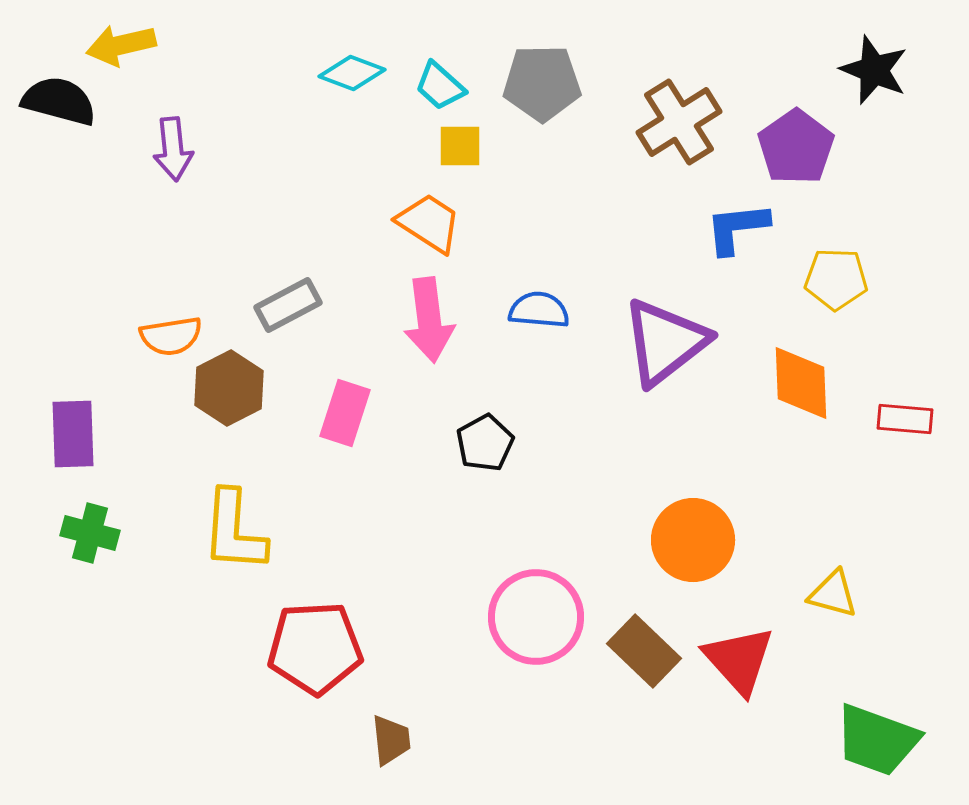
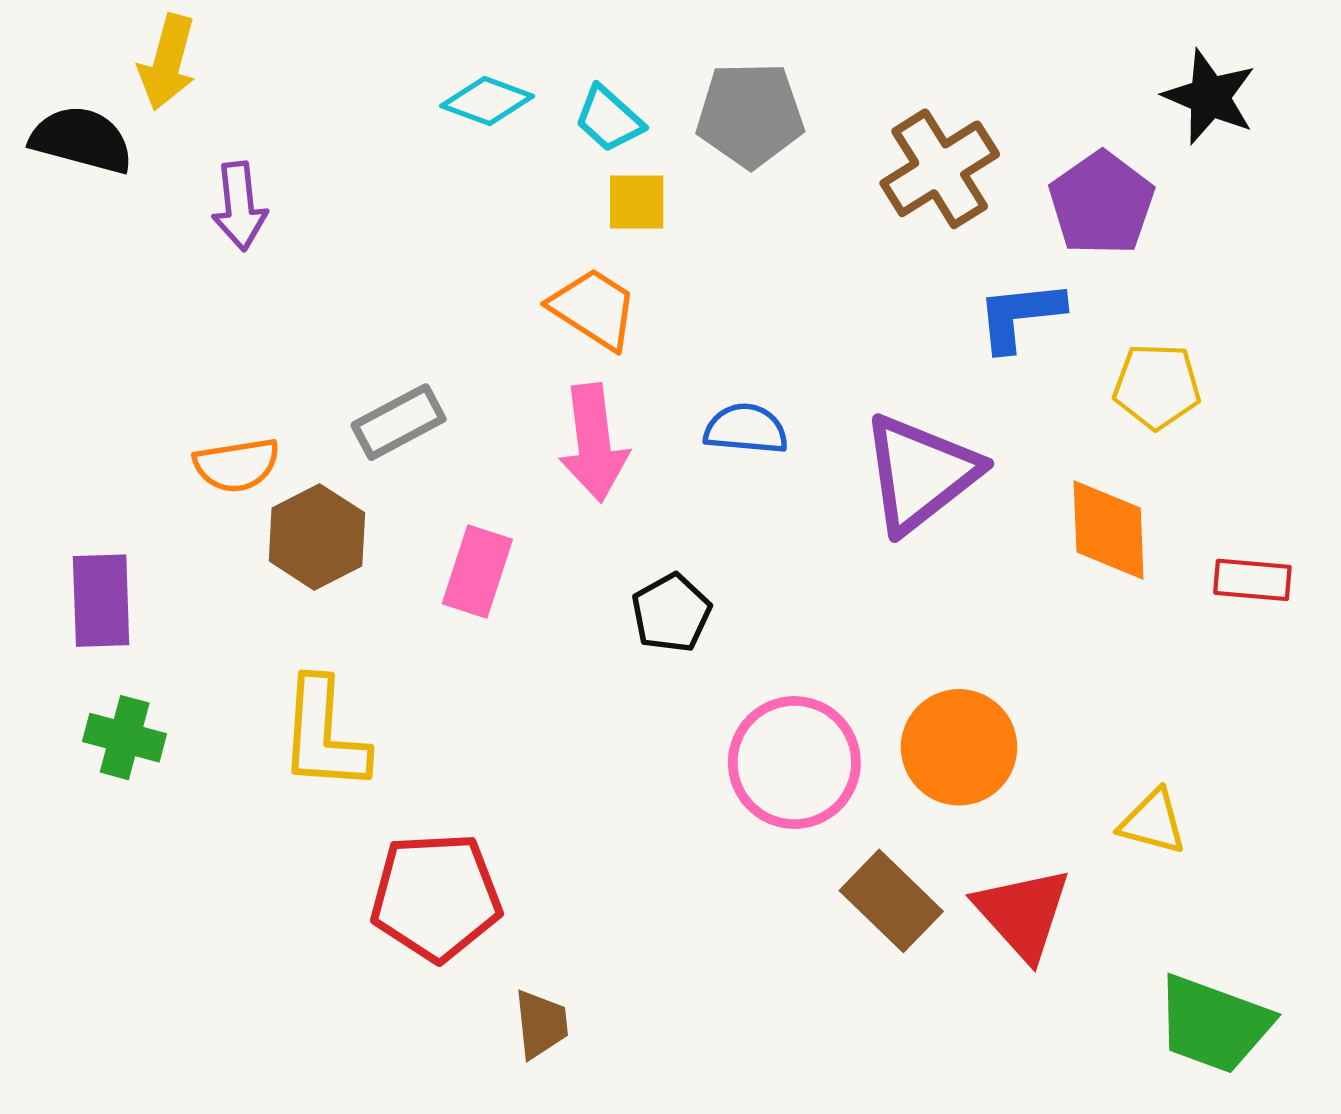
yellow arrow: (121, 45) -> (167, 62), turned -62
pink circle: (536, 617) -> (794, 763), moved

